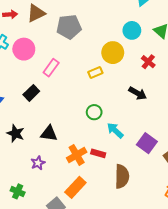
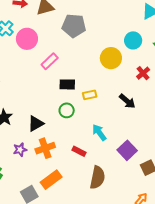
yellow rectangle: (95, 72) -> (90, 95), moved
black rectangle: (31, 93) -> (67, 84), moved, turned 35
green circle: (94, 112) -> (67, 110), moved
black triangle: (49, 133) -> (36, 124), turned -48
orange cross: (77, 155) -> (45, 148), moved

